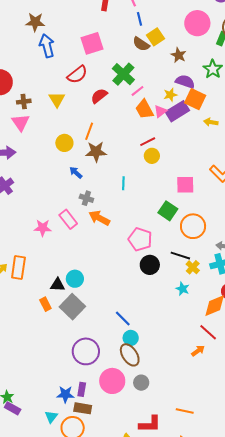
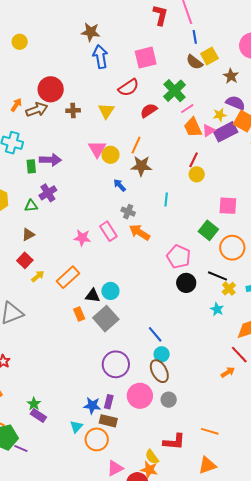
pink triangle: (21, 122) -> (97, 149), moved
red line: (148, 142) -> (194, 160), turned -42
orange rectangle: (18, 268) -> (68, 277), moved, turned 35

